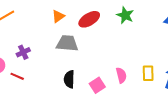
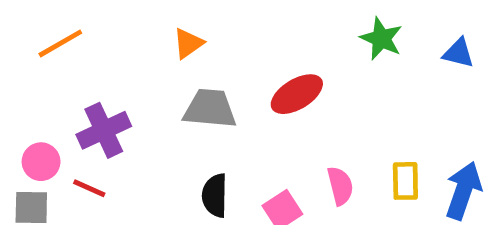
green star: (125, 15) -> (381, 39), moved
red ellipse: (89, 19) -> (297, 94), moved
purple cross: (23, 52) -> (104, 130), size x1.5

